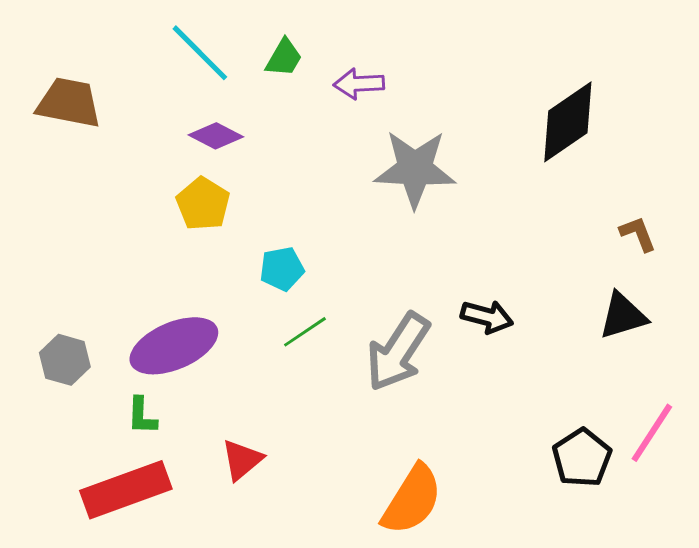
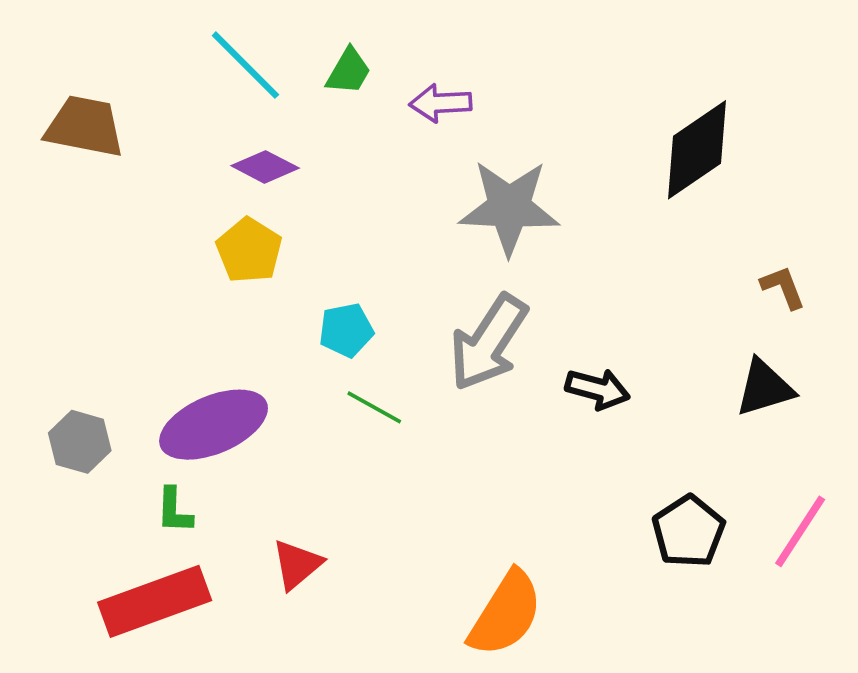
green line: (305, 332) -> (374, 407), turned 63
gray arrow: (398, 352) -> (488, 342), moved
black pentagon: (582, 458) -> (688, 531), moved

